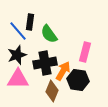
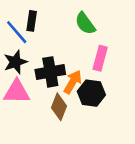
green semicircle: (49, 34) -> (85, 23), moved

